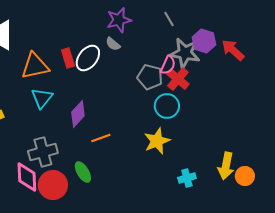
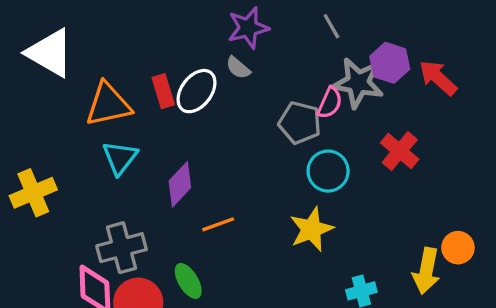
red cross: (178, 79) -> (400, 151), moved
orange circle: (245, 176) -> (458, 248), moved

